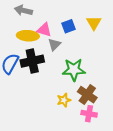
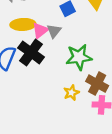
pink triangle: (44, 30) -> (40, 30), moved, turned -49
black cross: (32, 61) -> (31, 52), turned -35

